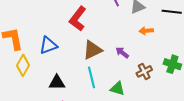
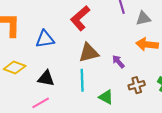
orange arrow: (146, 31) -> (147, 44), size x1.5
yellow diamond: (23, 65) -> (15, 67), moved, turned 70

